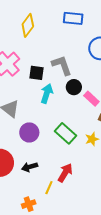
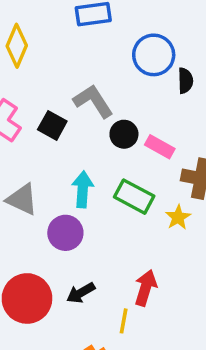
black square: (36, 73) -> (52, 125), turned 35
cyan arrow: (47, 94) -> (83, 189), moved
green rectangle: (66, 133) -> (134, 197), moved

